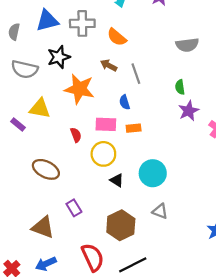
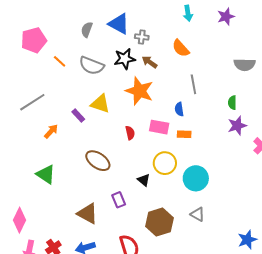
blue triangle: (47, 21) -> (119, 24), turned 35
gray cross: (82, 23) -> (142, 37), moved, size x0.6
brown arrow: (109, 65) -> (150, 62), moved
yellow circle: (103, 154) -> (165, 163), moved
black triangle: (117, 180) -> (144, 180), moved

